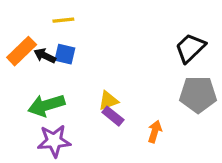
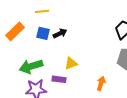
black arrow: (45, 56) -> (60, 33), moved, turned 128
purple rectangle: (113, 116) -> (59, 79), moved, turned -32

